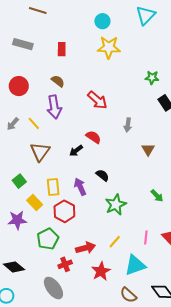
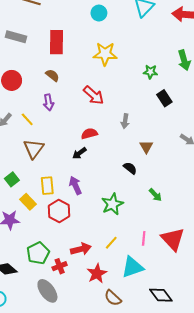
yellow star: (109, 47) -> (105, 54), moved
red rectangle: (62, 49) -> (56, 42), size x1.6
purple arrow: (54, 107) -> (48, 102), size x0.7
red semicircle: (93, 137) -> (89, 134), turned -49
black arrow: (76, 151) -> (79, 153), moved
black semicircle: (102, 175) -> (130, 168), moved
green pentagon: (48, 239) -> (38, 253), moved
brown semicircle: (128, 295) -> (113, 298), moved

